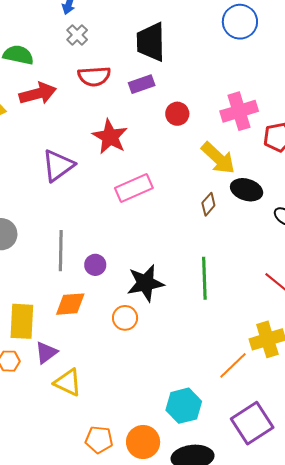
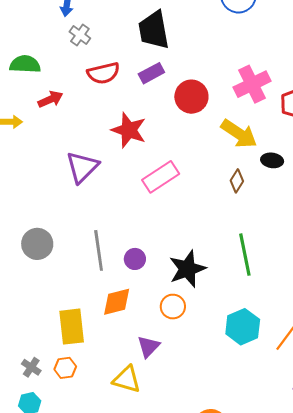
red arrow: (38, 94) -> (50, 99), size x0.7
red circle: (177, 114) -> (191, 97), size x1.4
black ellipse: (247, 190) -> (272, 160), size x0.7
purple triangle: (46, 353) -> (148, 347), moved
cyan hexagon: (184, 406) -> (243, 327), moved

